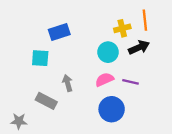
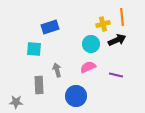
purple line: (131, 82) -> (116, 75), moved
gray rectangle: (46, 101) -> (39, 85), turned 60
blue circle: (112, 109) -> (76, 96), moved

